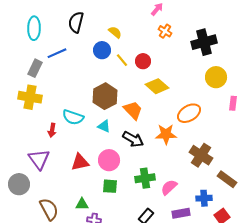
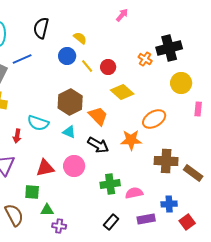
orange cross: (165, 31) -> (145, 59), moved
brown cross: (201, 155) -> (166, 161), turned -30
brown rectangle: (227, 179) -> (193, 173), moved
green square: (110, 186) -> (32, 192), moved
pink semicircle: (169, 187) -> (134, 193), turned 30

